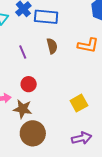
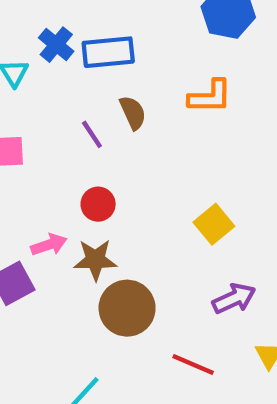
purple line: (23, 52) -> (92, 134), moved

